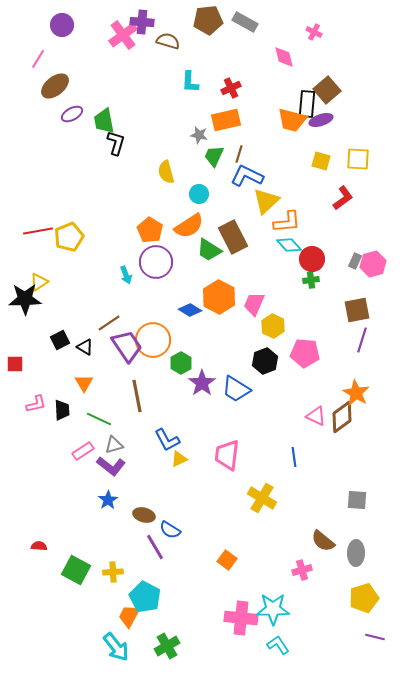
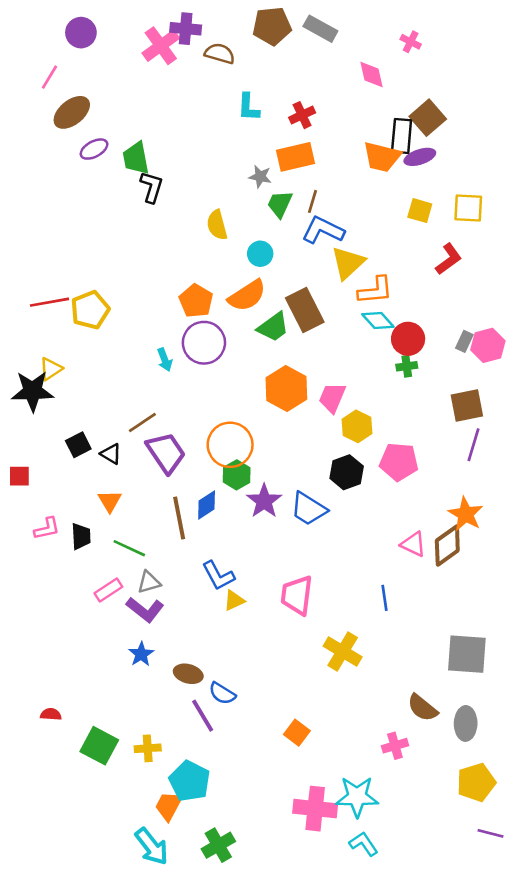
green trapezoid: (209, 250) -> (273, 327), turned -68
blue diamond: (190, 310) -> (207, 505), moved, turned -65
orange circle: (153, 340) -> (230, 445), moved
gray square: (357, 500) -> (467, 654), size x1.6

